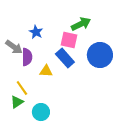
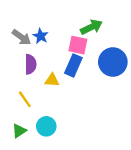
gray arrow: (14, 47) -> (21, 37), moved
blue rectangle: (65, 58) -> (73, 65), turned 66
green triangle: (17, 102) -> (19, 131), moved

